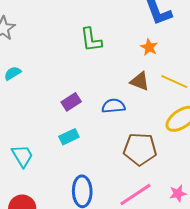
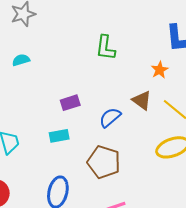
blue semicircle: (113, 106) -> (110, 117), turned -50
brown pentagon: (140, 149) -> (104, 162), moved

